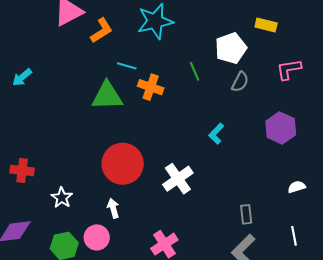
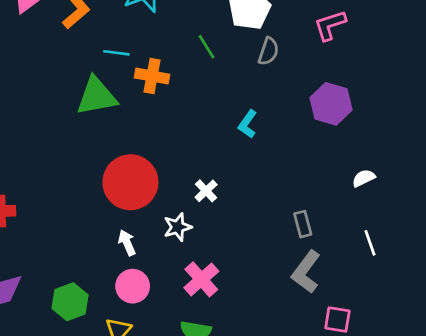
white cross: (178, 179) -> (206, 191), size x0.6
white star: (62, 198) -> (178, 227), moved, turned 30
pink circle: (97, 237) -> (133, 286), moved

